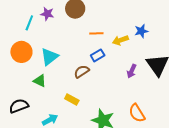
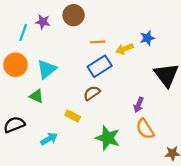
blue rectangle: (98, 55) -> (100, 66), size x1.5
purple arrow: (132, 71) -> (139, 105), moved
brown semicircle: (82, 72) -> (92, 93), moved

